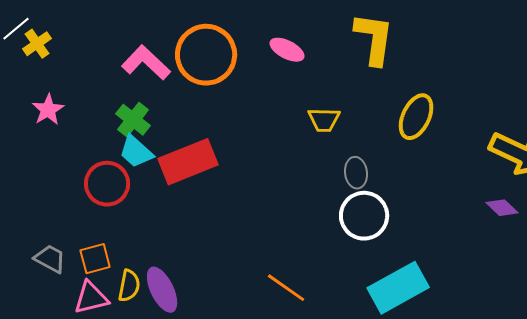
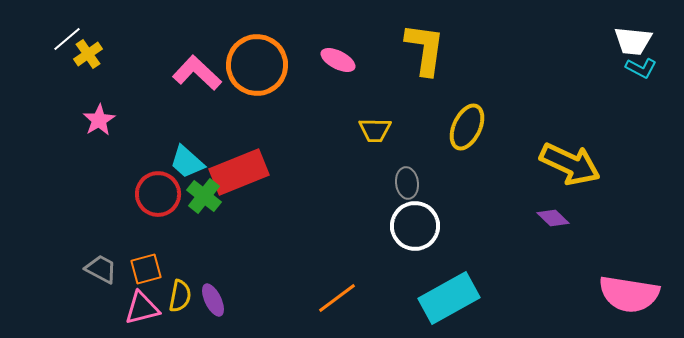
green cross: (133, 120) -> (204, 196), moved
orange line: (286, 288) -> (337, 298), turned -72
purple ellipse: (162, 290) -> (213, 300), size x0.7

